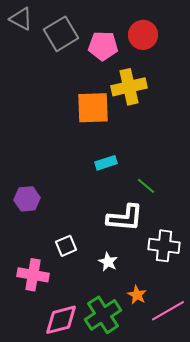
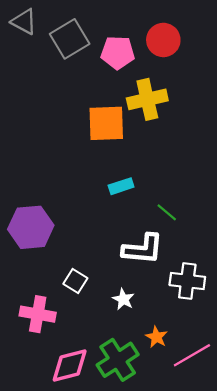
purple hexagon: (27, 199) -> (31, 227), size x1.5
white square: (66, 246) -> (75, 281), turned -35

